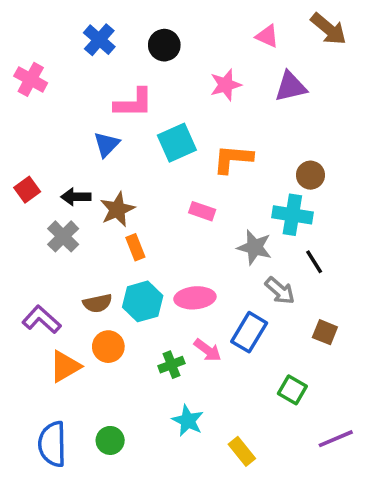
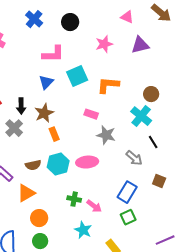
blue triangle: (106, 144) -> (46, 82), moved
black arrow: (76, 197) -> (21, 106), turned -91
cyan cross: (292, 215) -> (141, 116), turned 30
gray star: (255, 247) -> (106, 135), moved
blue rectangle: (249, 332) -> (127, 192), moved
orange circle: (108, 347) -> (39, 218), moved
pink arrow: (208, 350) -> (94, 206), moved
green cross: (171, 365) -> (74, 199), turned 32
orange triangle: (65, 366) -> (26, 193), moved
green square: (292, 390) -> (128, 217), moved, turned 35

